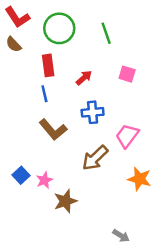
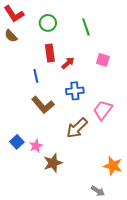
green circle: (59, 28) -> (48, 23), size x0.7
red rectangle: (48, 65) -> (50, 53), moved
orange star: (139, 179) -> (113, 166), moved

